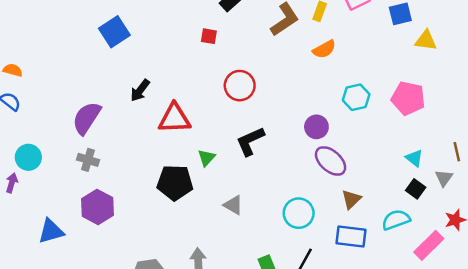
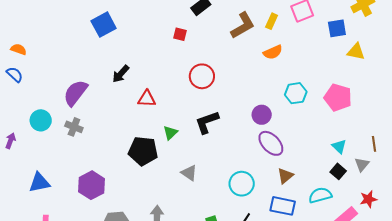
red triangle: (174, 118) -> (147, 99), size x0.7
cyan circle: (28, 157) -> (41, 120), moved
purple hexagon: (98, 207) -> (92, 185), moved

